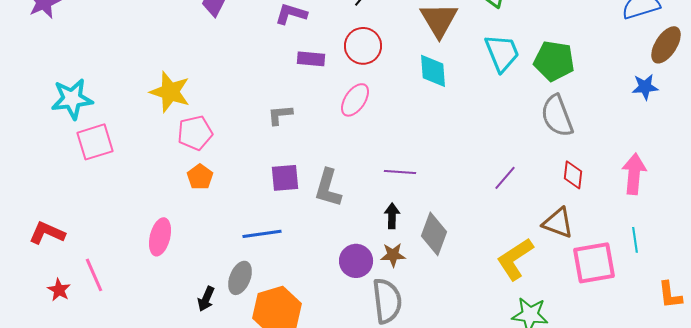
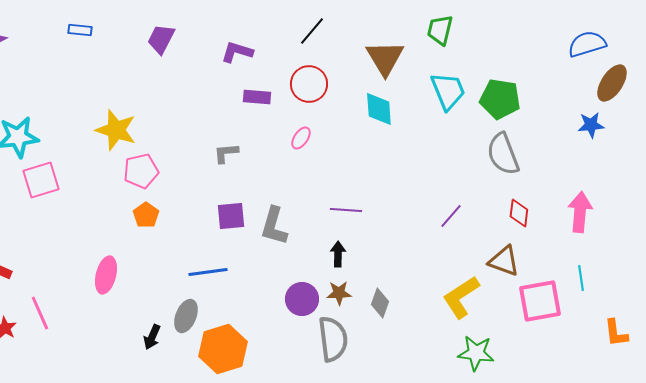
pink ellipse: (355, 100) -> (301, 138), size x0.7
gray diamond: (434, 234) -> (380, 303), moved, size x0.7

